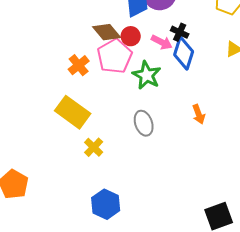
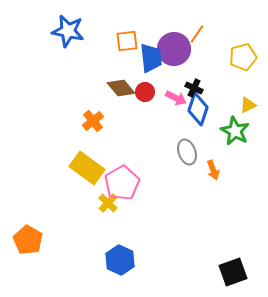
pink pentagon: (115, 56) -> (122, 183), moved
green star: (147, 75) -> (235, 131), moved
gray ellipse: (144, 123) -> (187, 152), moved

